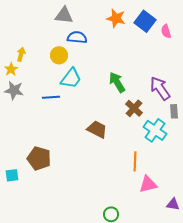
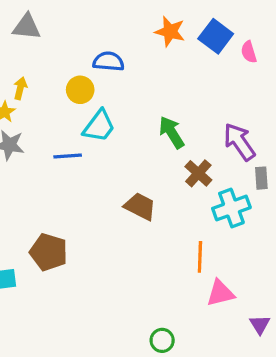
gray triangle: (64, 15) -> (27, 27), moved
cyan cross: (155, 130) -> (231, 208), turned 35
purple triangle: (173, 204) -> (260, 325), turned 48

